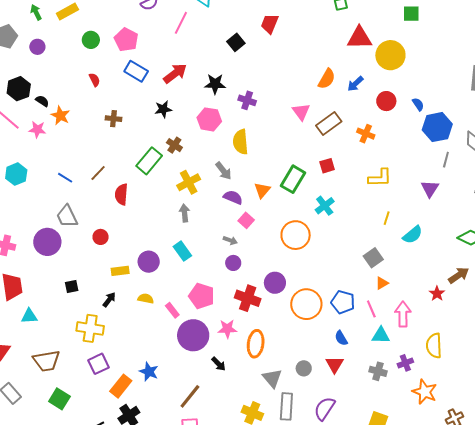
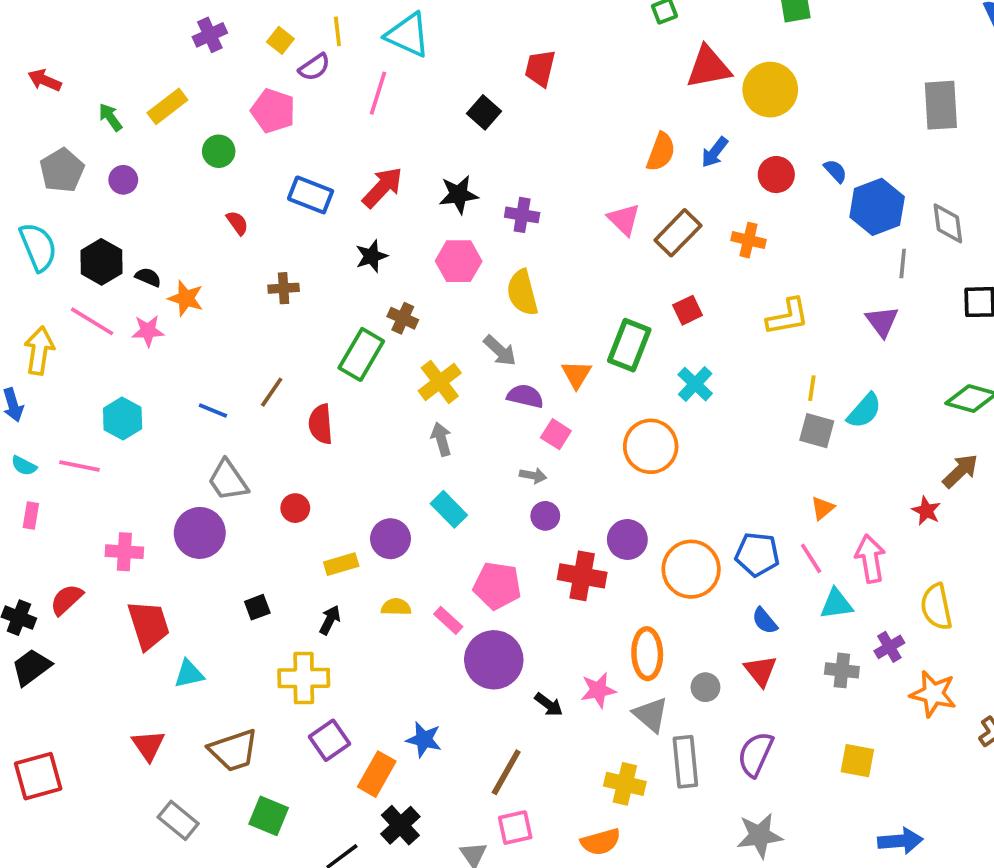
pink pentagon: (126, 40) -> (273, 111), moved
gray square: (373, 258) -> (817, 431), moved, turned -30
pink star: (227, 329) -> (598, 690), moved
orange ellipse: (256, 344) -> (647, 654), moved

